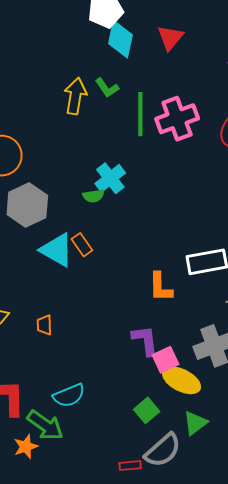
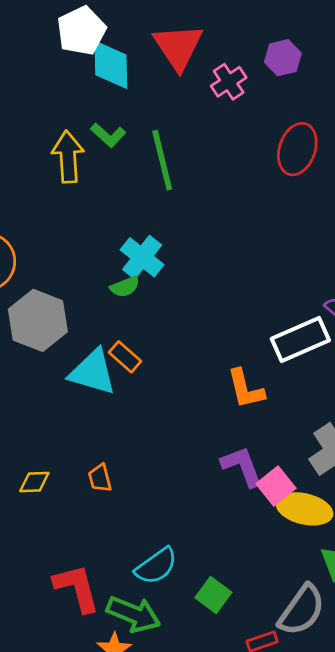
red triangle: (170, 38) -> (178, 47), size x1.4
pink cross: (177, 119) -> (229, 82), moved, size x0.6
green square: (147, 410) -> (213, 595), moved

